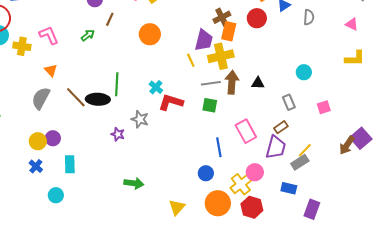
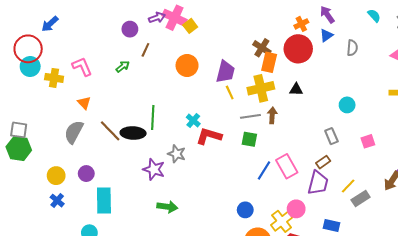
brown cross: (222, 17) -> (262, 48), turned -30
red circle: (257, 18) -> (298, 49), size x1.4
purple trapezoid: (204, 40) -> (225, 72), moved
brown arrow: (232, 82) -> (272, 115), size x0.7
black triangle: (258, 83) -> (296, 89), moved
purple star: (118, 134) -> (154, 169), size x1.5
yellow circle: (38, 141) -> (56, 176), moved
blue line: (219, 147) -> (264, 170), moved, turned 42
gray rectangle: (300, 162) -> (361, 198), moved
cyan rectangle: (70, 164) -> (104, 201), size x1.4
blue cross: (36, 166) -> (57, 201), moved
green arrow: (134, 183) -> (167, 207), moved

